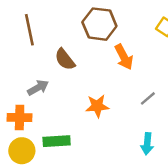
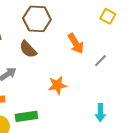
brown hexagon: (99, 24) -> (37, 19), moved
gray line: (148, 98) -> (100, 61), moved

